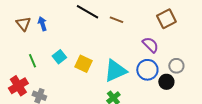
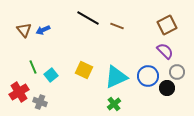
blue arrow: (42, 24) -> (43, 30), turned -96
purple semicircle: (150, 45) -> (165, 51), moved
cyan square: (59, 57) -> (51, 75), moved

